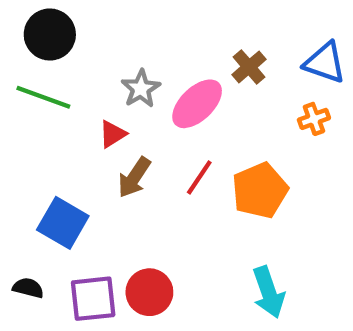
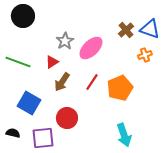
brown cross: (249, 67) -> (126, 30), moved
green line: (43, 97) -> (18, 62), moved
red circle: (149, 292) -> (67, 118), moved

